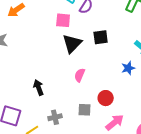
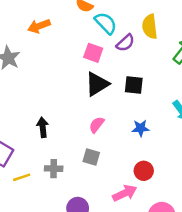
blue star: (128, 68) -> (141, 128), moved
red circle: (106, 98) -> (144, 171), moved
gray square: (84, 110) -> (91, 157), moved

